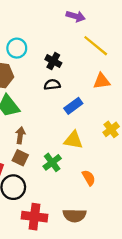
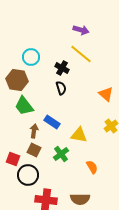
yellow line: (96, 46) -> (81, 54), moved
orange triangle: (102, 81) -> (106, 94), moved, turned 49
black semicircle: (52, 85) -> (61, 88), turned 80
blue rectangle: (73, 106) -> (52, 122), moved, turned 70

